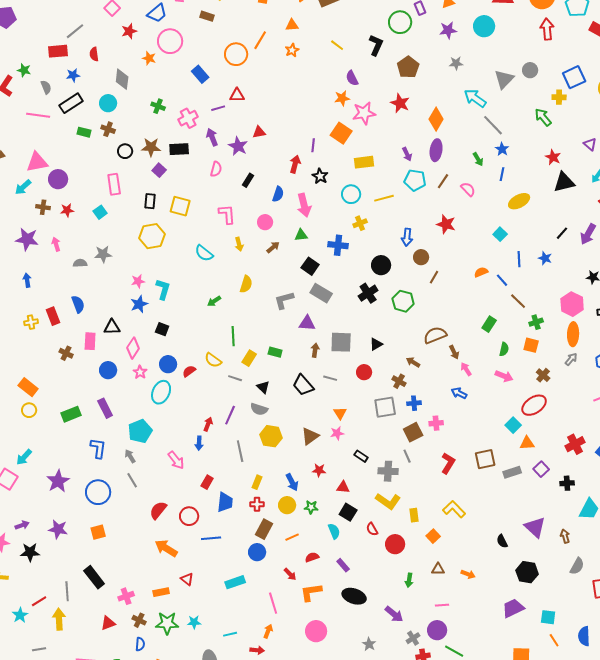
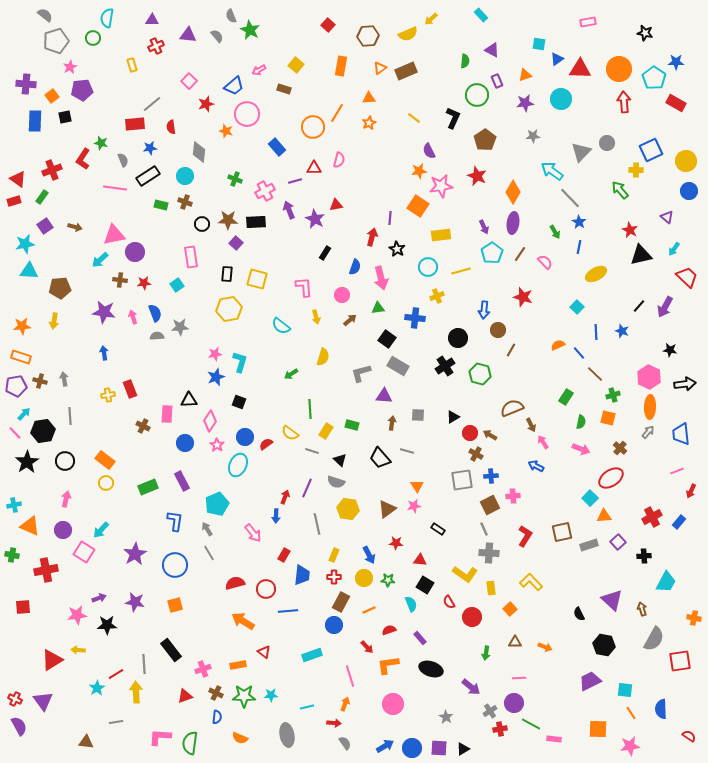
pink semicircle: (216, 169) -> (339, 160), moved
cyan pentagon: (415, 180) -> (492, 253), turned 30
blue semicircle: (78, 304) -> (155, 313), moved
gray square: (341, 342) -> (418, 415), size x0.6
red circle: (364, 372) -> (470, 433), moved
gray cross: (388, 471) -> (489, 553), moved
red semicircle: (158, 510) -> (235, 583), turned 36
gray semicircle: (577, 566) -> (654, 639), size x1.4

